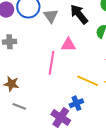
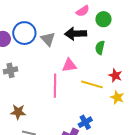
black arrow: (79, 14) -> (76, 34), turned -45
yellow line: (88, 81) -> (92, 84), moved

